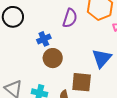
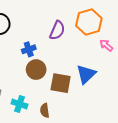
brown square: (82, 82) -> (61, 83), moved

